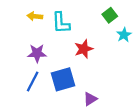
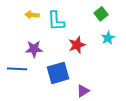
cyan star: (124, 35) -> (108, 38), moved
blue line: (33, 82) -> (17, 69), moved, turned 66

